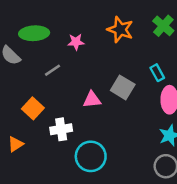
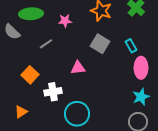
gray square: (123, 87) -> (100, 44), moved
orange triangle: (16, 144) -> (21, 112), moved

